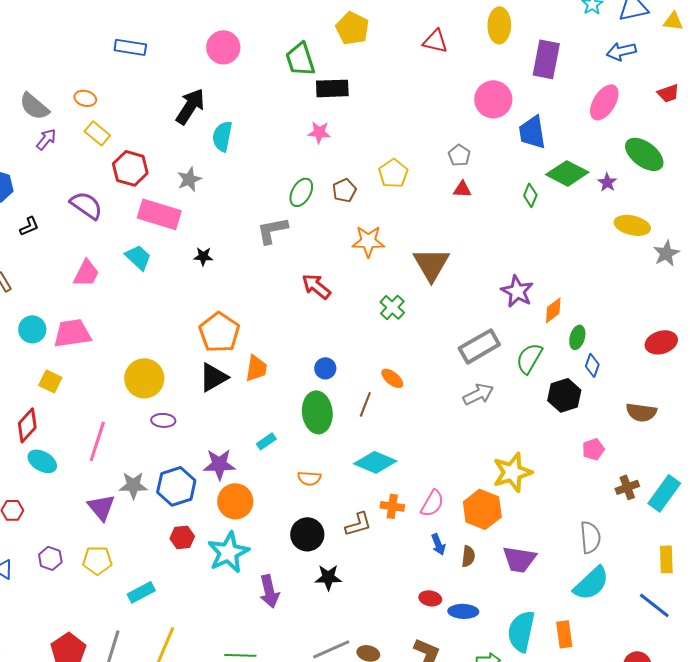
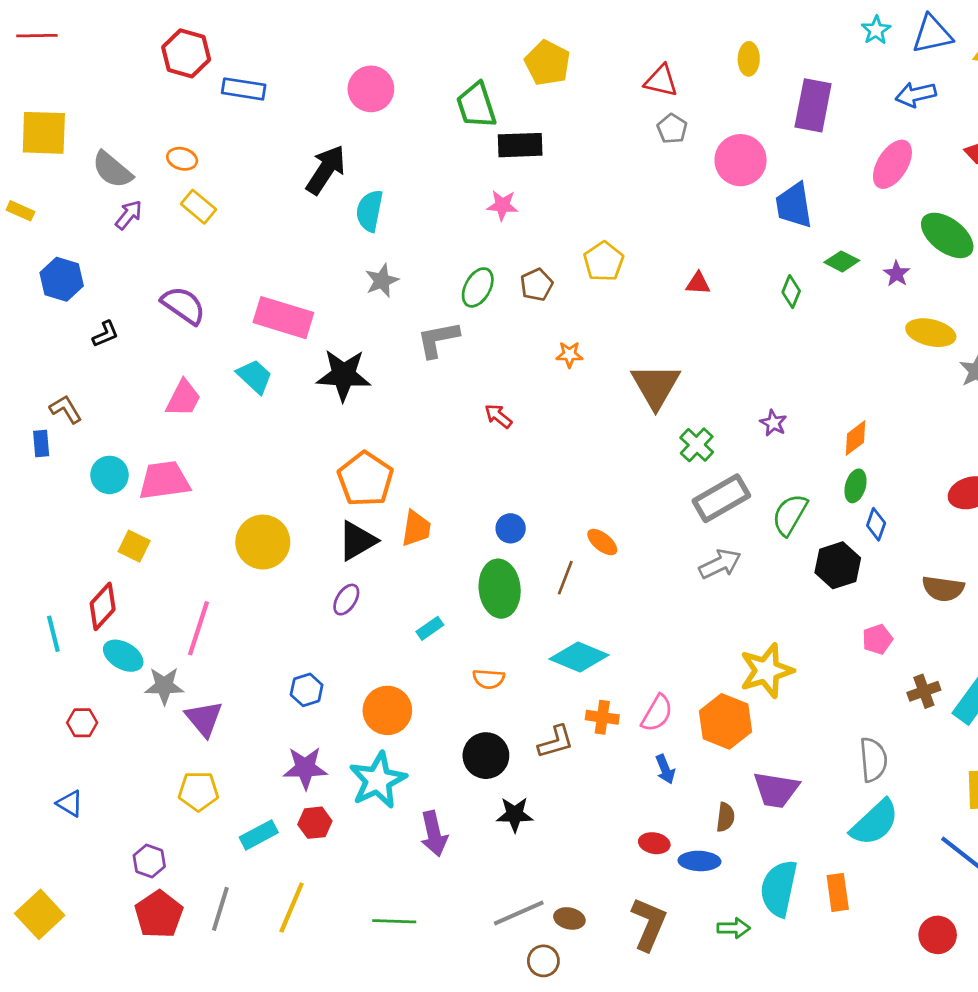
yellow ellipse: (499, 25) -> (749, 59), size x0.7
gray pentagon: (459, 155) -> (672, 129), moved
red hexagon: (130, 168) -> (186, 53), moved
green diamond: (567, 173) -> (842, 261), size x0.6
gray star: (189, 179) -> (382, 281), moved
orange star: (368, 241) -> (569, 355), size x0.6
black star: (203, 256) -> (344, 375), size x2.0
red arrow: (316, 286) -> (498, 416), size x0.7
purple star: (517, 291) -> (773, 423), size x0.6
green cross: (392, 307) -> (697, 445), moved
orange diamond: (553, 310) -> (855, 438), moved
purple ellipse: (163, 420) -> (346, 600), moved, turned -60
purple star: (219, 464) -> (305, 768), moved
gray star: (133, 485) -> (164, 686), moved
blue hexagon: (176, 486) -> (307, 690), size x0.6
red hexagon: (182, 537) -> (315, 823), moved
brown semicircle: (468, 556) -> (725, 817), moved
purple hexagon: (50, 558) -> (149, 861), moved

